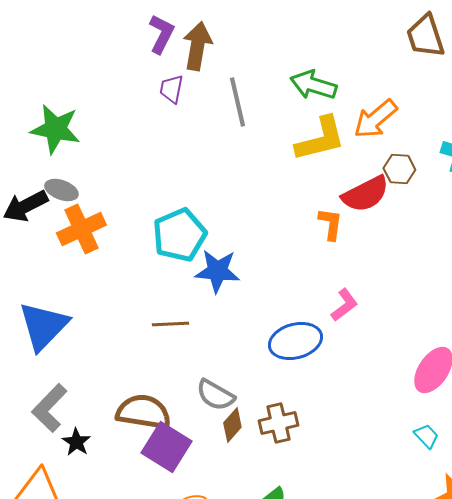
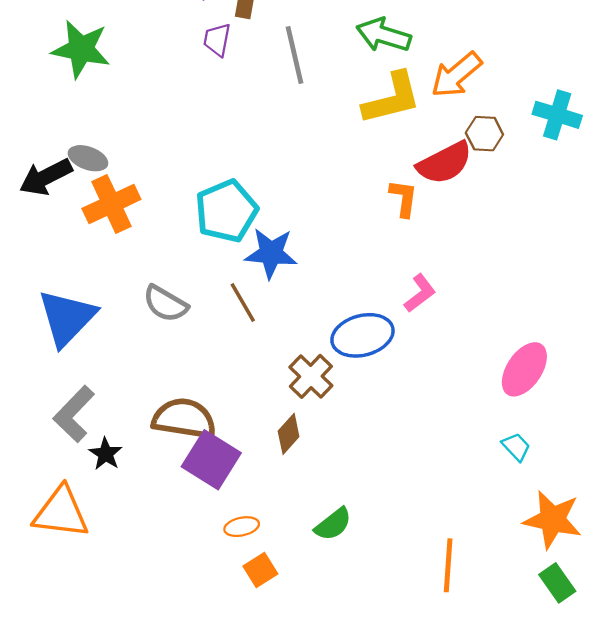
green star: (55, 129) -> (81, 49), moved
brown line: (170, 324) -> (243, 303), moved, turned 63
gray semicircle: (215, 395) -> (165, 304), moved
brown cross: (278, 423) -> (311, 376), moved, turned -33

